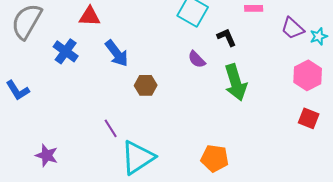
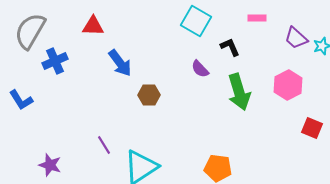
blue cross: (66, 51) -> (55, 61), moved, turned 30
pink hexagon: (308, 75) -> (288, 85), moved
purple line: (111, 128) -> (104, 145), moved

